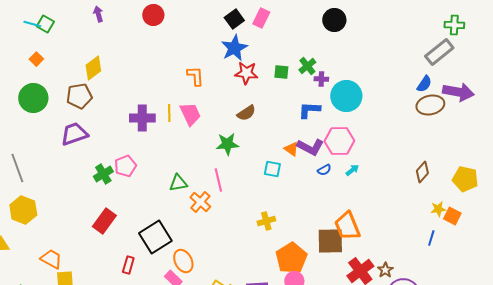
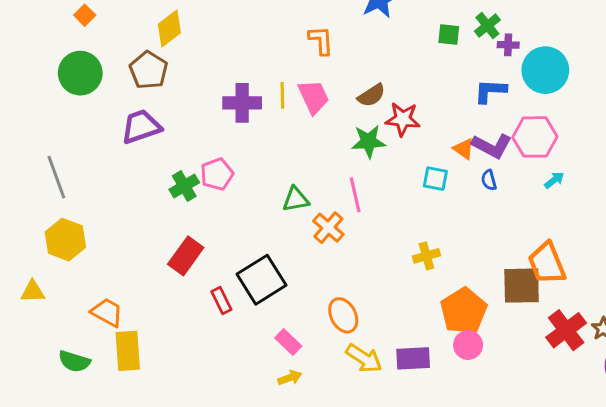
red star: (246, 73) -> (403, 119), moved
brown pentagon: (79, 96) -> (149, 70), turned -30
brown semicircle: (246, 113) -> (371, 95), moved
blue semicircle: (324, 170) -> (489, 180), moved, turned 104
orange ellipse: (183, 261) -> (343, 315), moved
red rectangle: (128, 265) -> (221, 300), moved, turned -42

